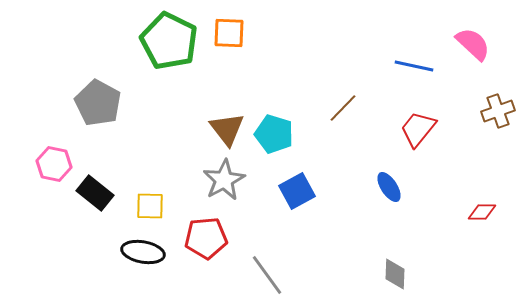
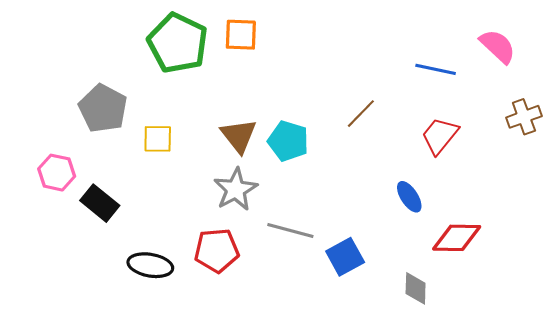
blue square: (297, 191) -> (345, 257), moved
yellow square: (150, 206) -> (158, 139), moved
red diamond: (482, 212) -> (457, 238), moved, size x1.6
gray line: (267, 275) -> (290, 230), moved, turned -39

